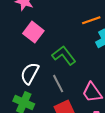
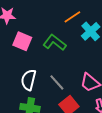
green L-shape: (64, 55) -> (54, 43), moved

